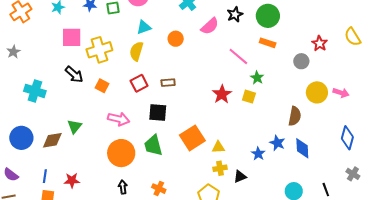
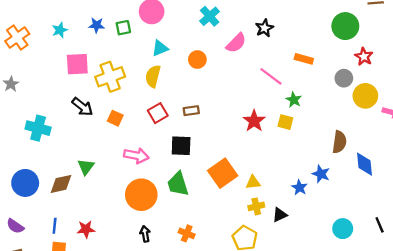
green circle: (268, 16) -> (345, 26), moved
yellow circle: (317, 92) -> (365, 96), moved
blue diamond: (302, 148) -> (365, 164), moved

